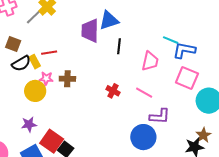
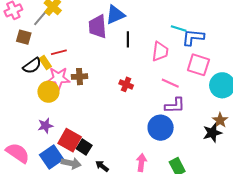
brown square: (13, 44) -> (24, 37), moved
pink star: (46, 78) -> (58, 78), size x1.6
pink line: (144, 93) -> (170, 83), moved

